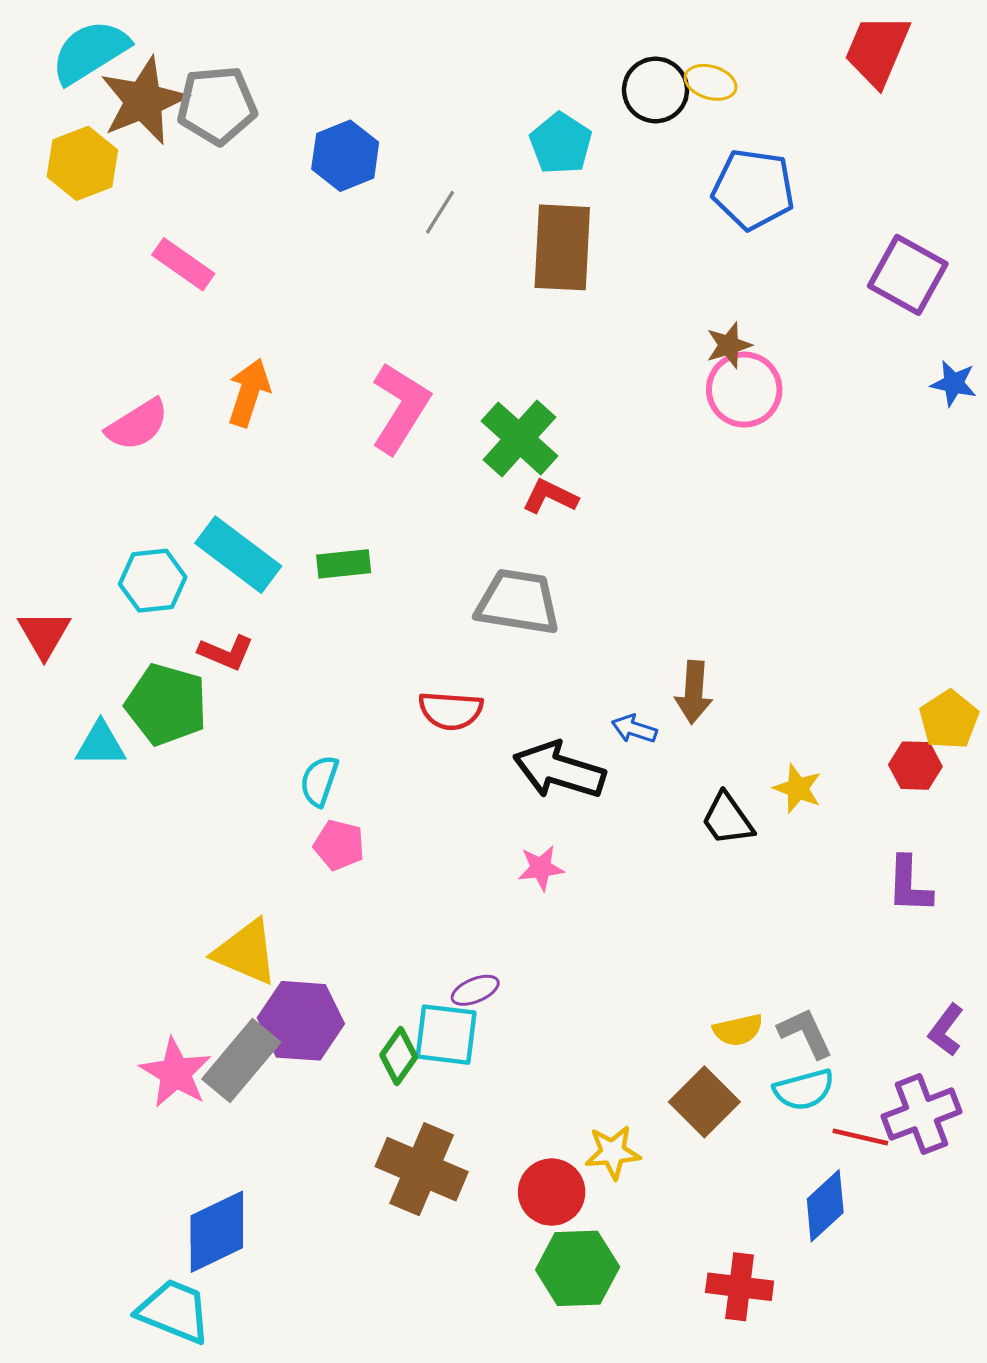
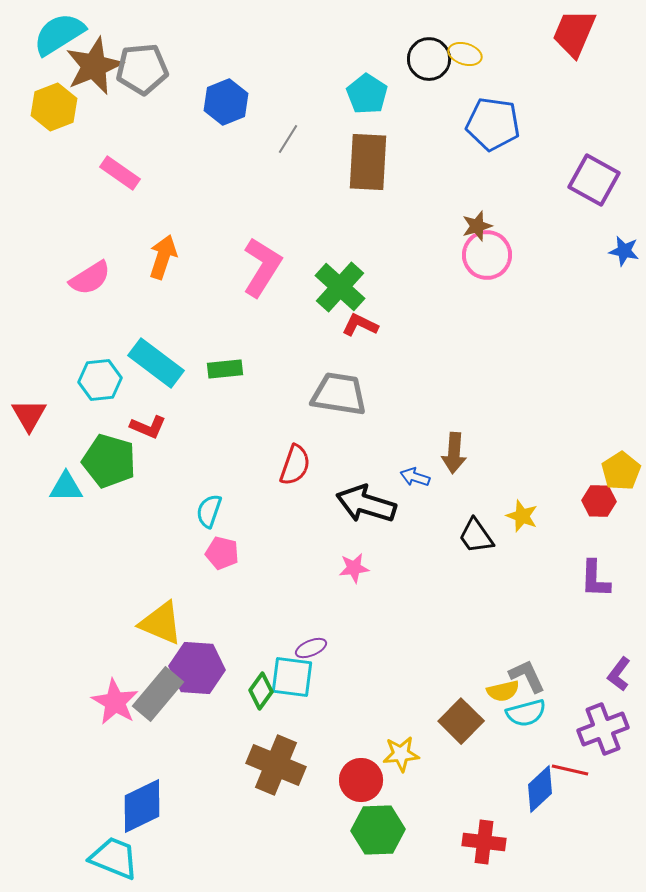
red semicircle: (451, 711) -> (295, 465), turned -75
yellow semicircle: (738, 1030) -> (503, 691), moved
red line: (860, 1137) -> (570, 770), moved

